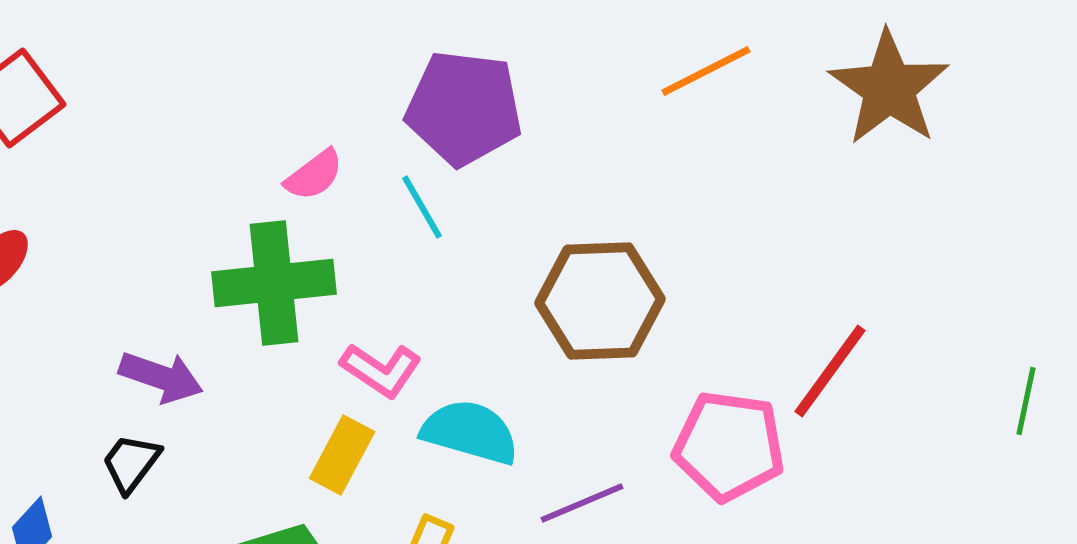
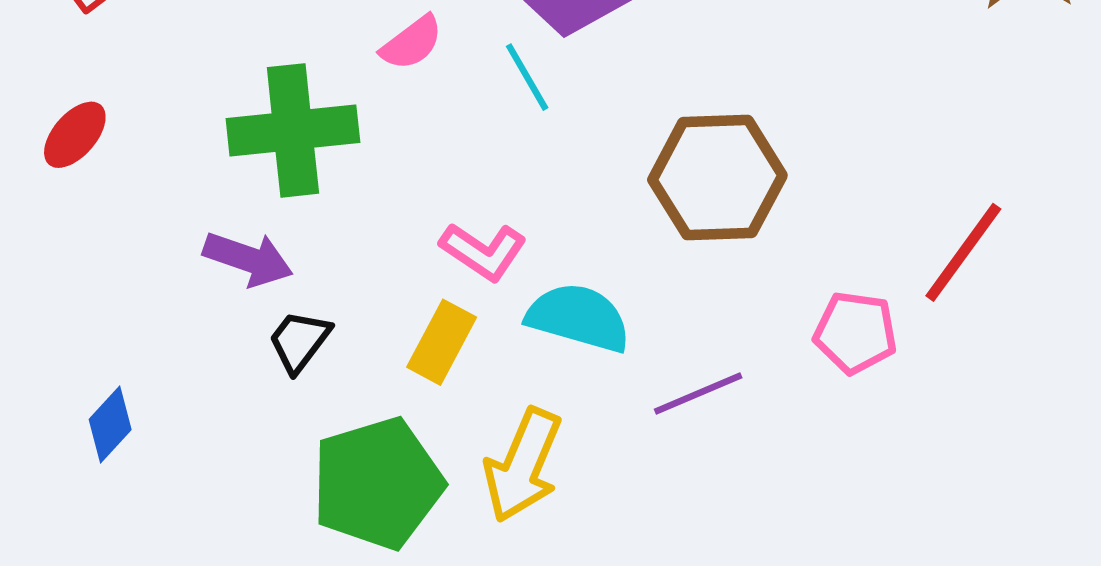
green cross: (274, 283) -> (293, 130), moved
pink pentagon: (729, 446) -> (855, 333), size x0.7
black trapezoid: (131, 463) -> (299, 341), moved

